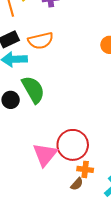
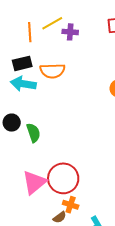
green semicircle: (33, 90) -> (33, 133), moved, size x0.7

